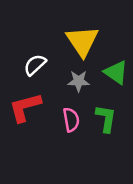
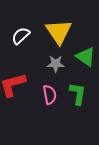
white semicircle: (35, 65) -> (21, 36), moved

